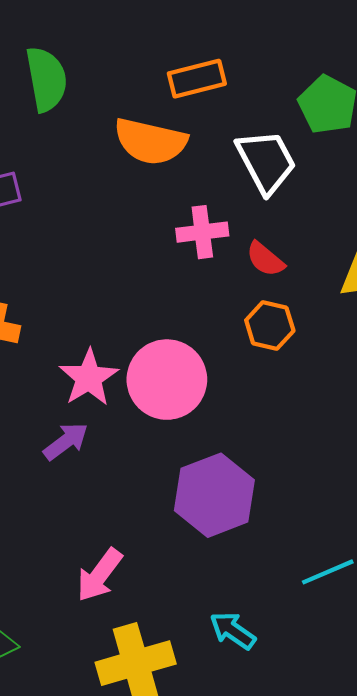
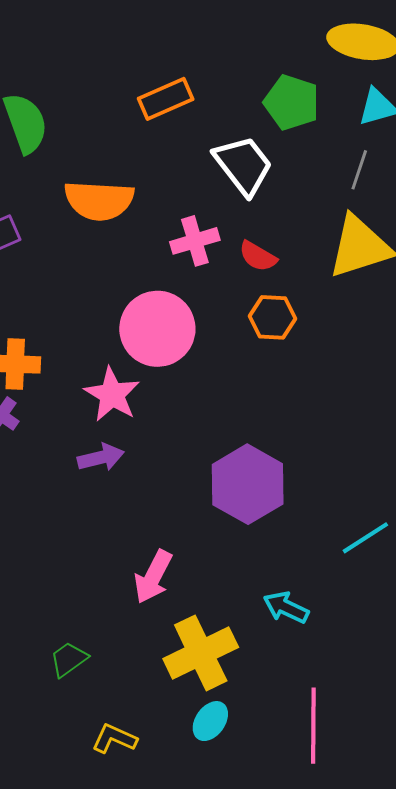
orange semicircle: (150, 141) -> (99, 200), moved
pink circle: (167, 380) -> (157, 329), moved
purple arrow: (66, 441) -> (101, 457), turned 33

